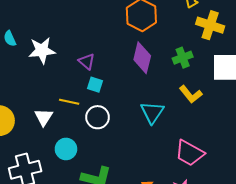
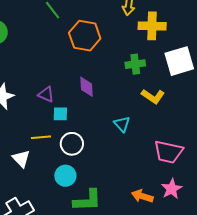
purple diamond: (142, 58) -> (87, 87), moved, size x0.7
green cross: (183, 58) -> (135, 64), turned 30
cyan triangle: (152, 112) -> (122, 124), size x0.7
cyan circle: (66, 149) -> (65, 176), moved

